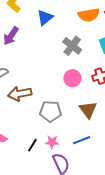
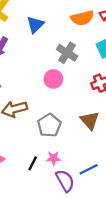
pink circle: (72, 78) -> (53, 79), moved
gray pentagon: (50, 111) -> (49, 125), turned -30
blue line: (82, 140) -> (89, 169), moved

